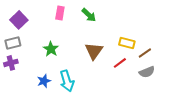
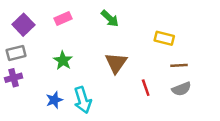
pink rectangle: (60, 13) -> (63, 19), moved, turned 56
yellow rectangle: (127, 43) -> (164, 38), moved
brown line: (145, 53) -> (179, 65), turned 32
red line: (120, 63) -> (146, 88), moved, turned -72

